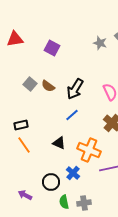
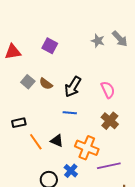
red triangle: (15, 39) -> (13, 52), moved
blue line: (72, 115) -> (70, 113), turned 48
orange line: (24, 145) -> (36, 142), moved

